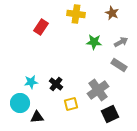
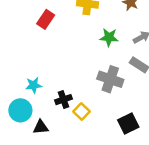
black cross: (56, 84) -> (64, 100), moved, turned 32
gray cross: (98, 90) -> (110, 79), moved, turned -35
yellow square: (71, 104) -> (82, 112), turned -32

